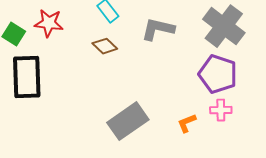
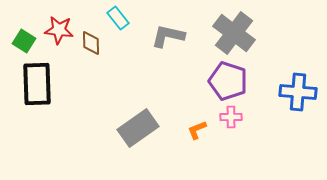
brown diamond: (105, 46) -> (91, 43), moved, turned 45

